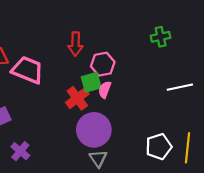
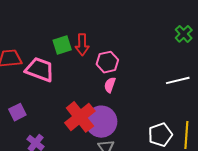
green cross: (161, 37) -> (184, 34), moved, turned -30
green square: (91, 82) -> (62, 45), moved
red cross: (77, 98) -> (80, 117), moved, size x1.4

